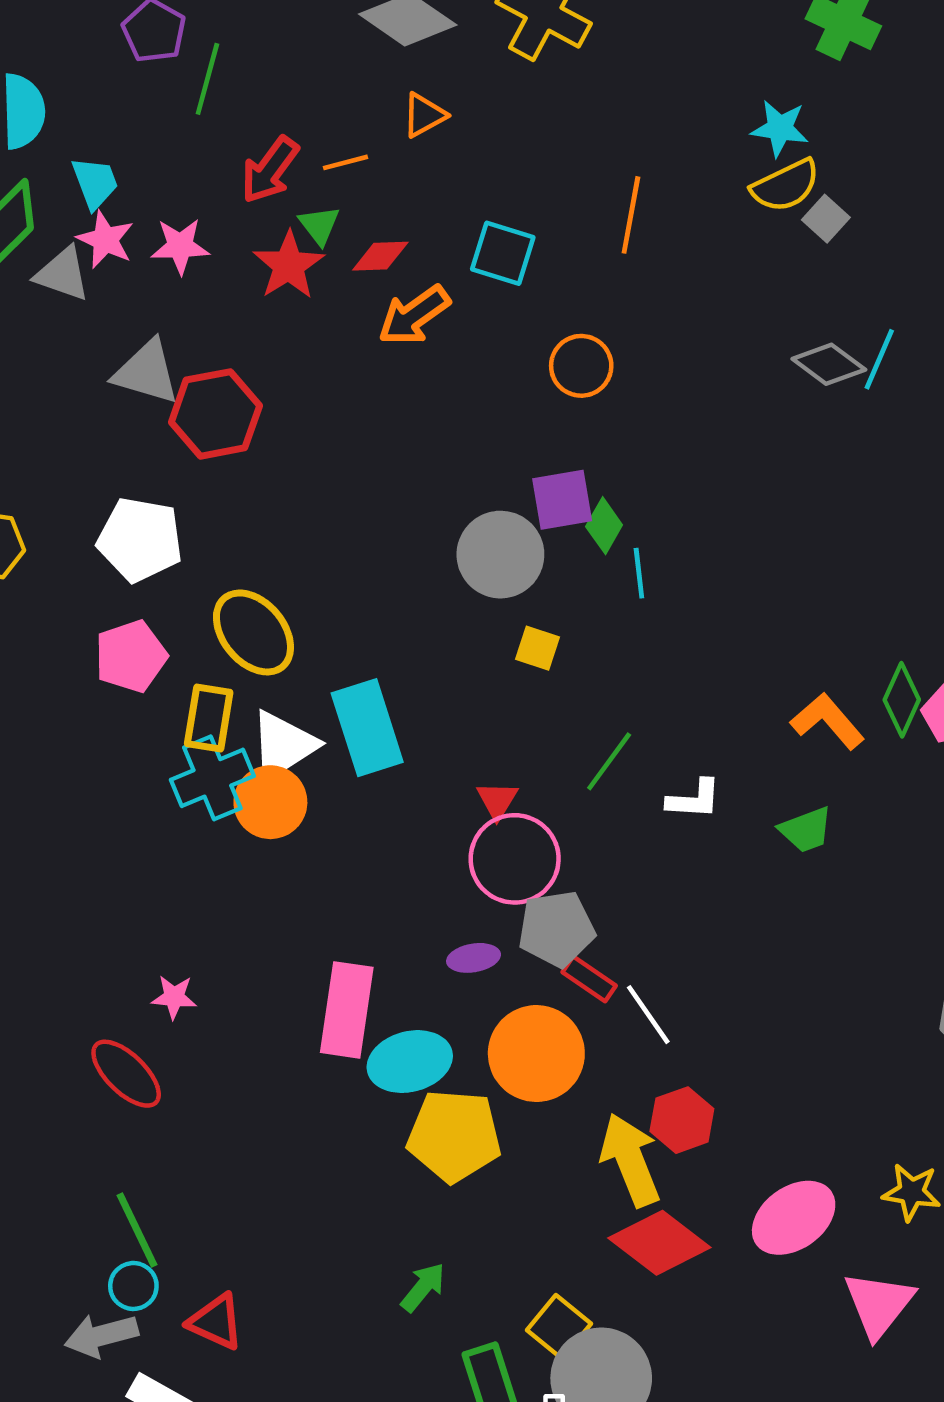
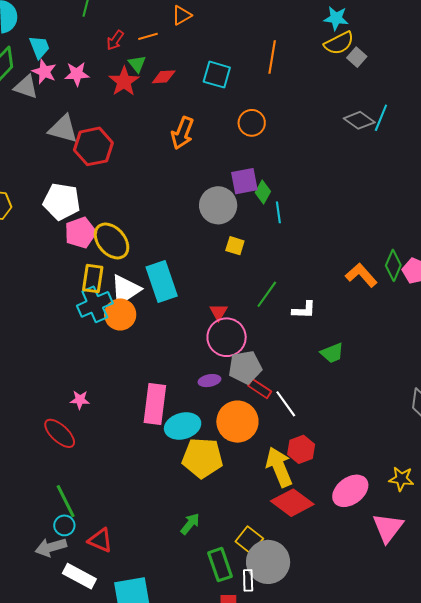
red arrow: (270, 170) -> (115, 40), size x0.7
orange arrow: (414, 315) -> (182, 133), moved, turned -32
pink pentagon: (131, 656) -> (80, 233), moved
green trapezoid: (806, 830) -> (332, 353), moved

